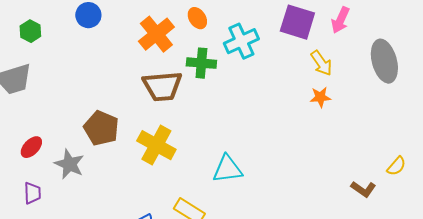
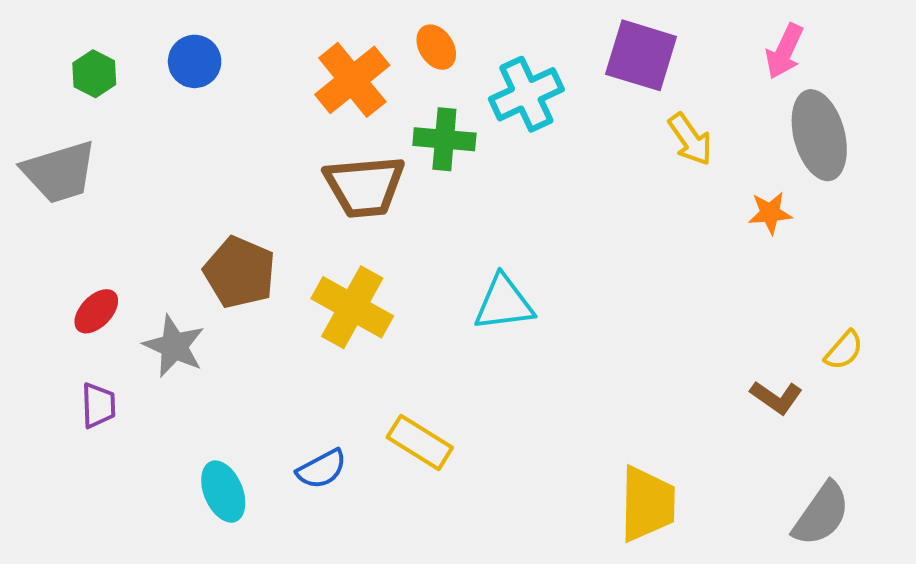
blue circle: (88, 15) -> (195, 61), moved
pink arrow: (340, 20) -> (784, 51), moved
orange star: (320, 97) -> (770, 213), moved
cyan triangle: (227, 169) -> (504, 303), moved

